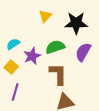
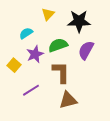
cyan semicircle: (13, 44) -> (26, 33), moved
purple line: (15, 92) -> (31, 90), moved, turned 42

